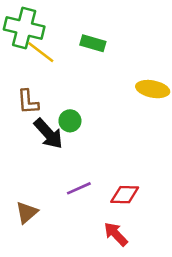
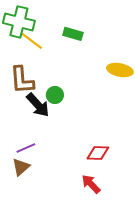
brown L-shape: (28, 102) -> (22, 80), size x1.4
purple line: (79, 188) -> (26, 148), moved

